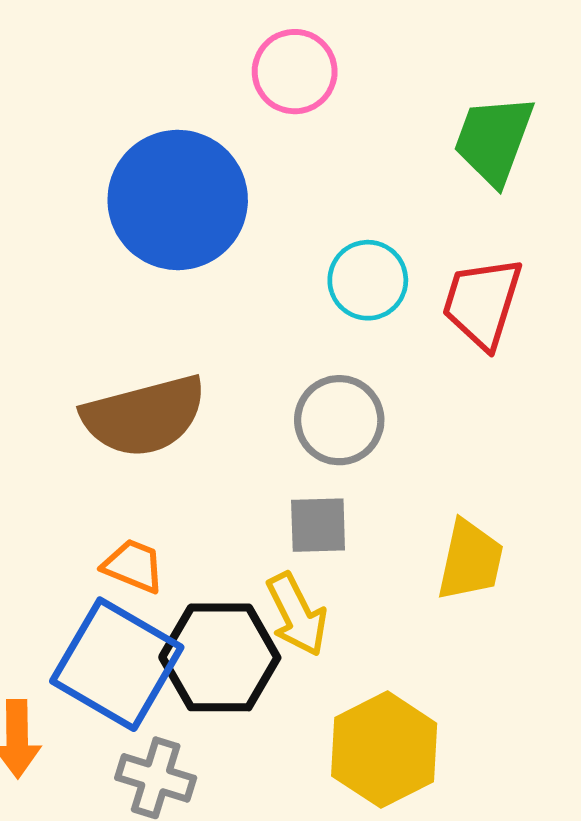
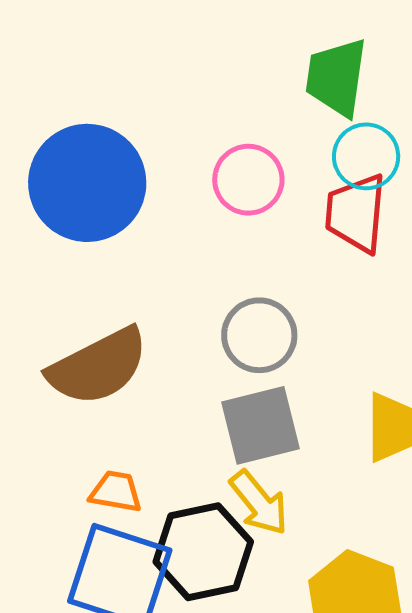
pink circle: (295, 72) -> (248, 180), moved
cyan circle: (368, 280) -> (366, 156), moved
gray square: (318, 525) -> (261, 425), size x1.5

